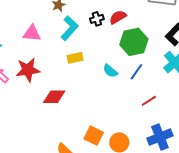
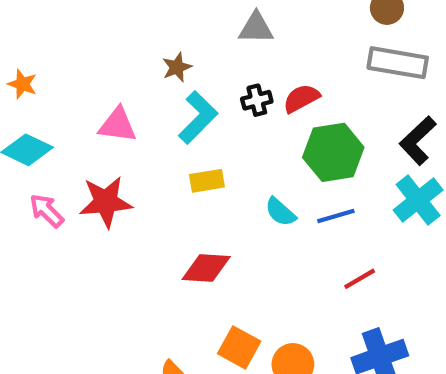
blue line: (136, 72) -> (336, 216), turned 36
red diamond: (54, 97) -> (206, 268), moved

